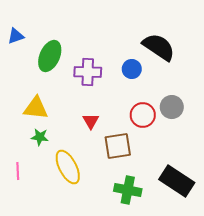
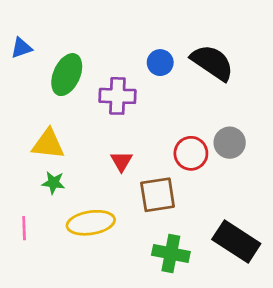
blue circle: (132, 69) -> (160, 63), moved
yellow ellipse: (68, 167) -> (91, 223), turned -72

